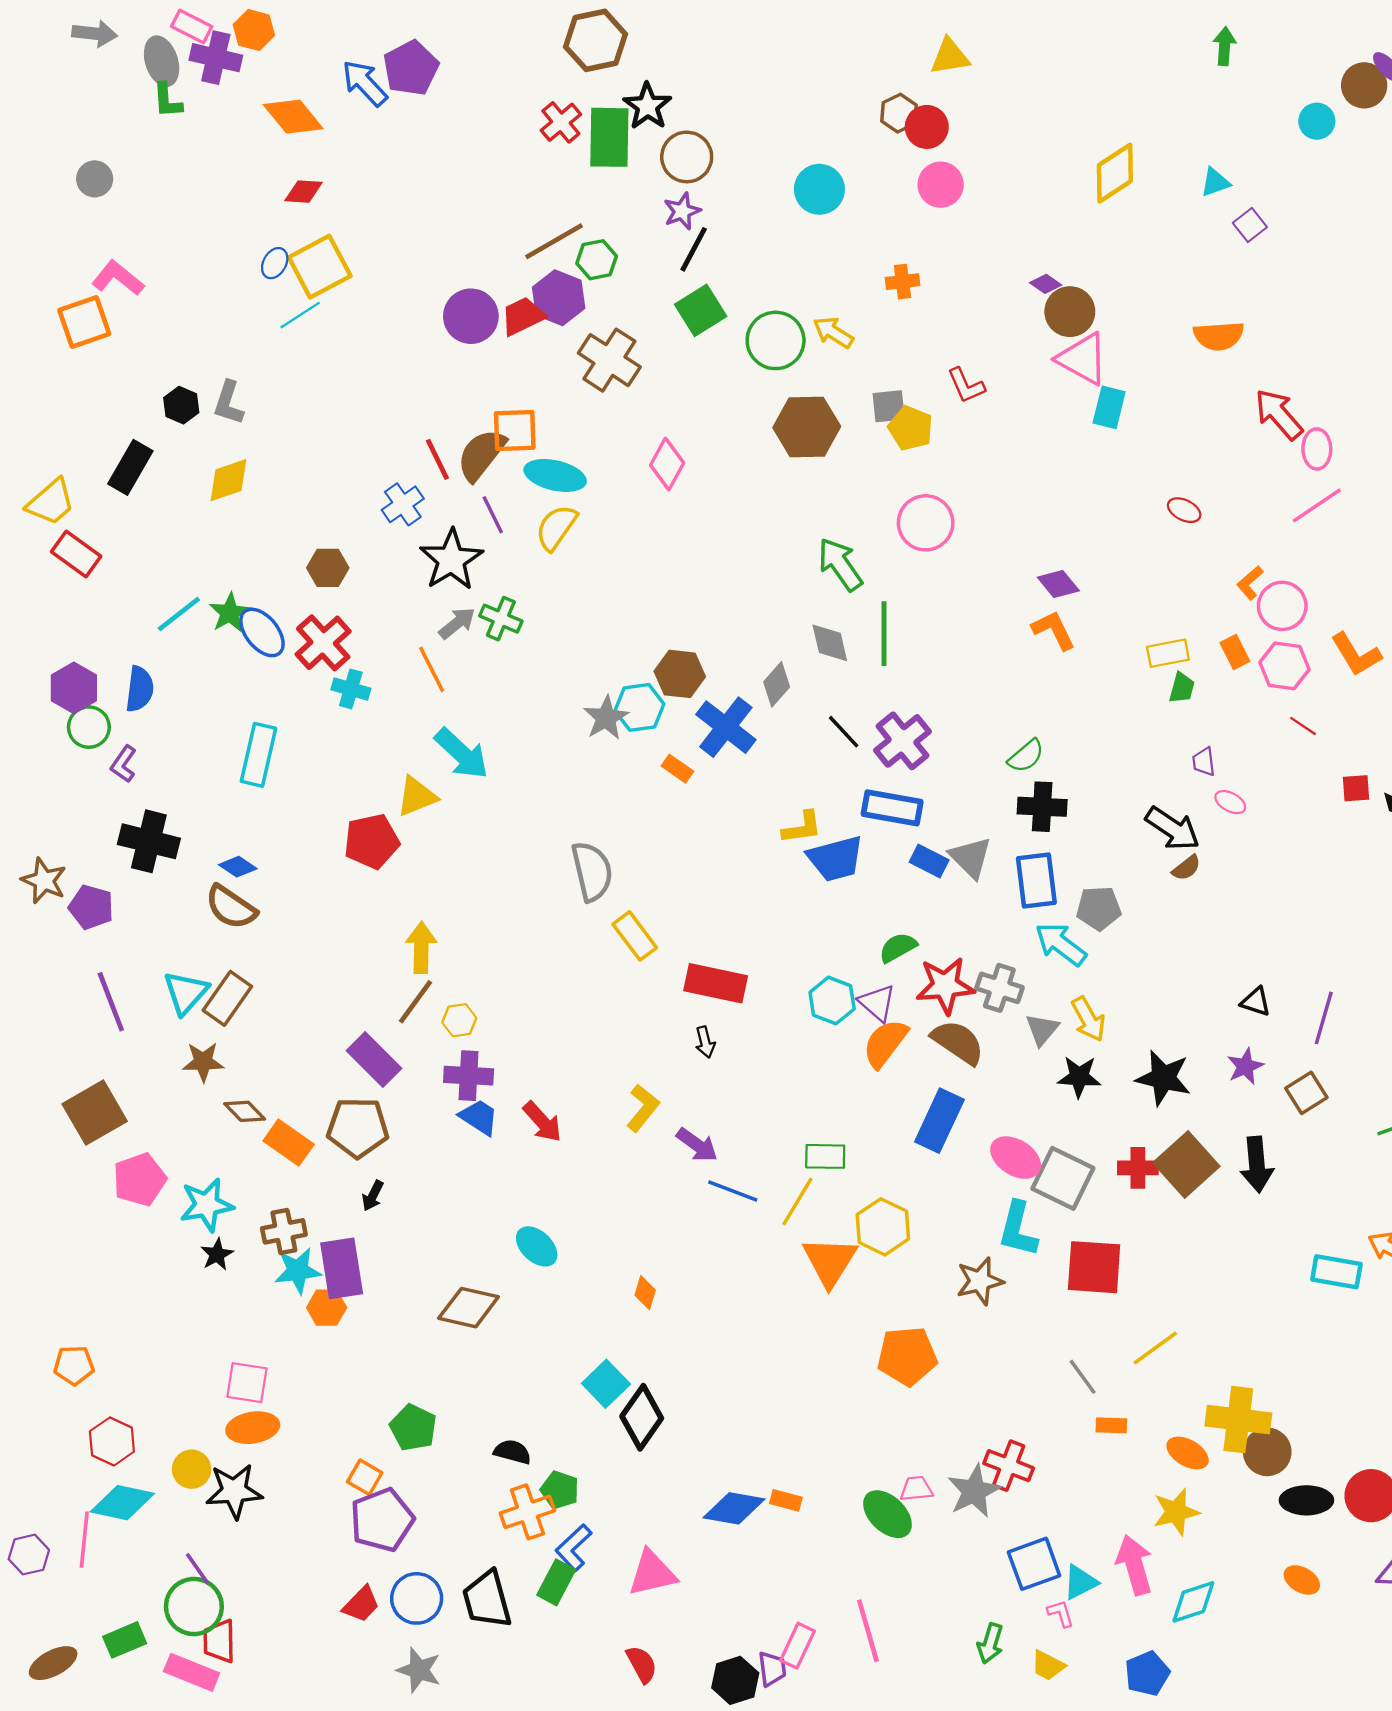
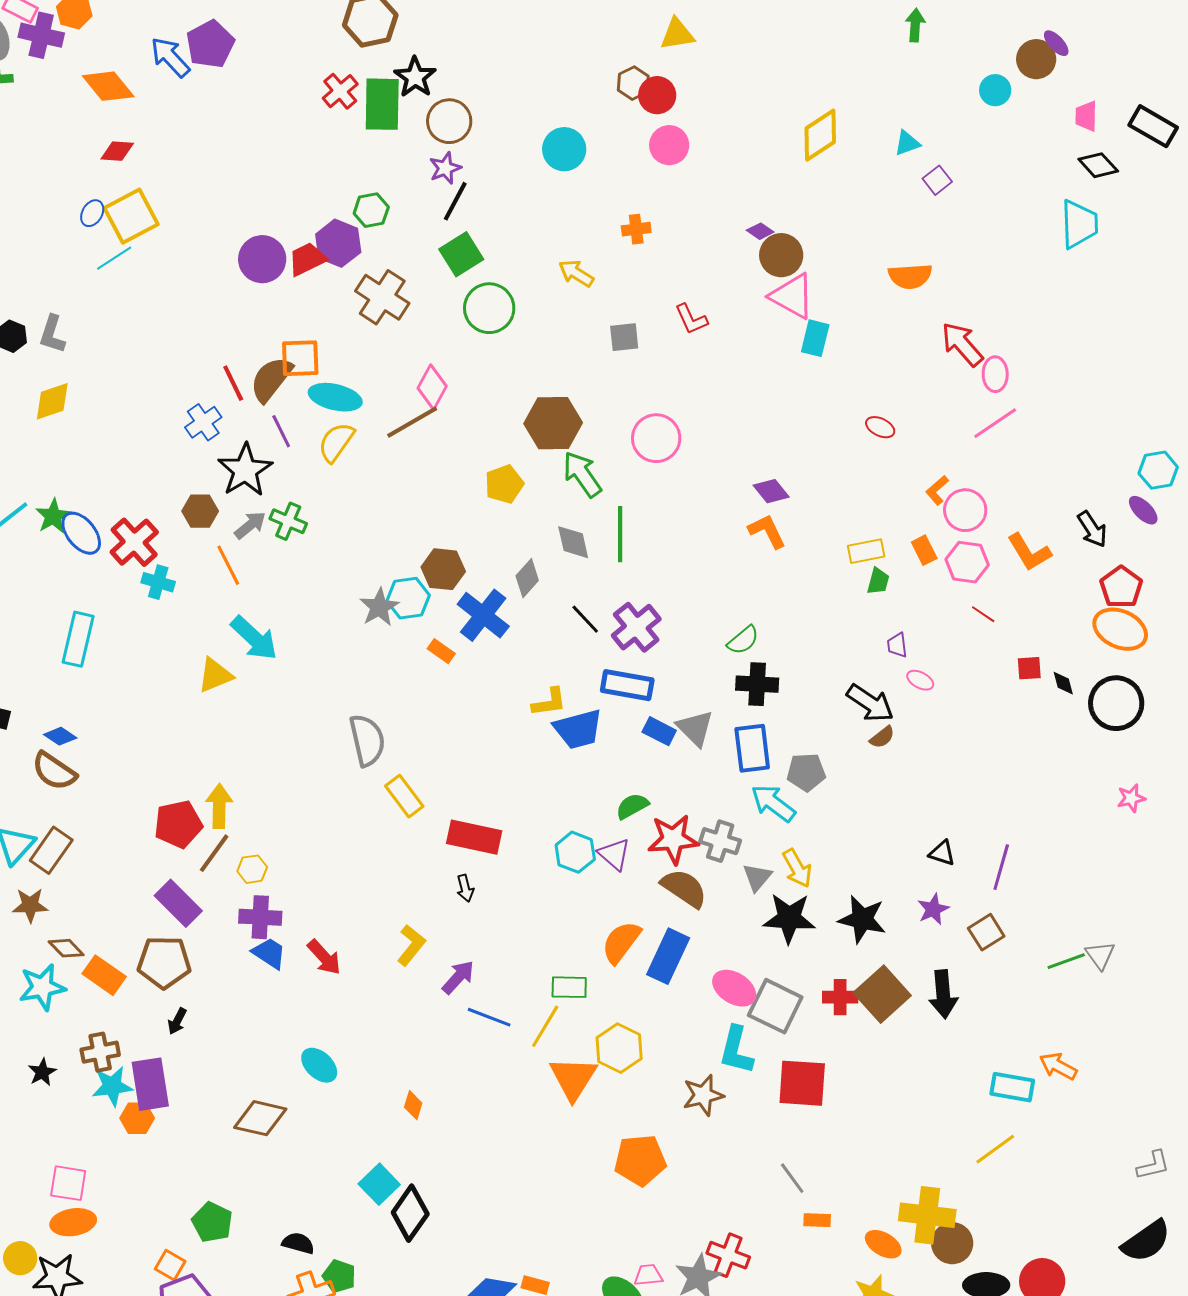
brown line: (554, 241) -> (412, 422), moved
green circle: (776, 340) -> (489, 308), moved
brown hexagon: (807, 427) -> (553, 423), moved
yellow pentagon: (911, 428) -> (504, 484), moved, turned 30
brown hexagon: (328, 568) -> (200, 511), moved
red pentagon: (372, 841) -> (178, 824), moved
orange semicircle: (885, 1043) -> (621, 942), moved
black star: (1079, 1077) -> (789, 918), size x1.4
purple arrow: (697, 1145) -> (458, 977), turned -84
cyan star: (207, 1205) -> (42, 987), moved
yellow line: (1155, 1348) -> (995, 1149), moved

